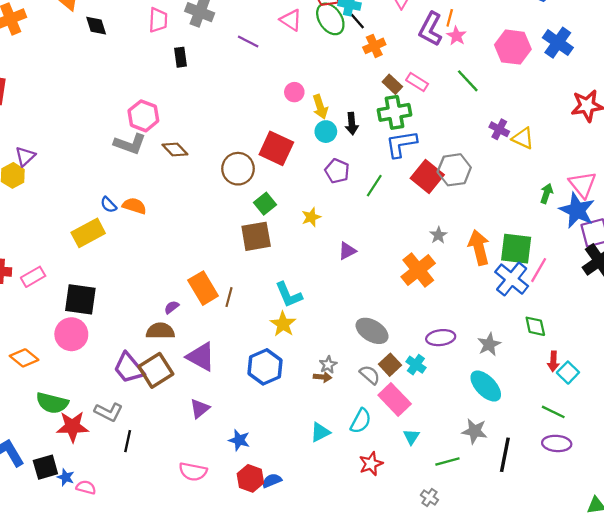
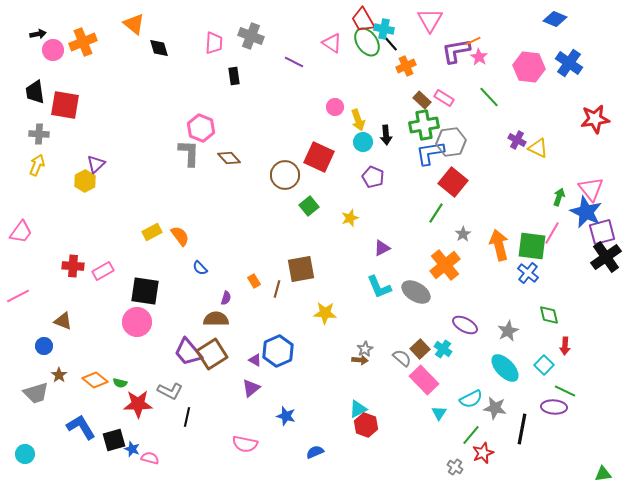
orange line: (450, 18) -> (473, 41), turned 49
purple L-shape: (431, 29) -> (456, 51), turned 52
gray L-shape: (130, 144) -> (189, 153), turned -108
gray hexagon: (454, 170) -> (451, 142), moved
green line: (374, 186) -> (436, 213), moved
blue semicircle: (109, 205) -> (200, 268), moved
orange semicircle: (134, 206) -> (180, 236), moved, turned 35
yellow rectangle: (88, 233) -> (152, 232), size x0.7
brown square: (256, 236) -> (301, 269), moved
pink line: (539, 270) -> (552, 233), moved
blue cross: (512, 279) -> (528, 273), size x0.7
orange rectangle: (203, 288) -> (254, 281), size x0.5
cyan L-shape: (289, 295) -> (379, 287), moved
purple semicircle: (172, 307) -> (226, 298), turned 144
yellow star: (283, 324) -> (325, 313), turned -30
gray ellipse: (372, 331) -> (416, 292), moved
purple ellipse: (441, 338) -> (465, 325), turned 35
purple triangle: (201, 357) -> (255, 360), moved, size x0.5
orange diamond: (24, 358) -> (95, 380), moved
blue hexagon: (265, 367) -> (278, 351), moved
cyan square: (568, 373) -> (544, 365), moved
green semicircle: (52, 403) -> (120, 383), size x0.5
cyan semicircle: (361, 421) -> (471, 399), moved, turned 35
purple ellipse: (557, 443) -> (554, 407), moved
green line: (447, 461) -> (471, 435), turned -35
red star: (371, 464) -> (483, 453), moved
red hexagon: (250, 478) -> (366, 425), moved

